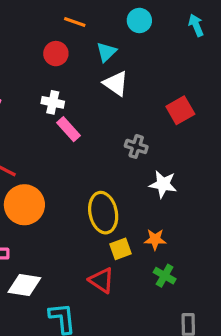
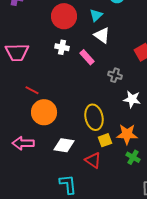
red circle: (56, 54) -> (64, 16), size x1.6
pink rectangle: (68, 129) -> (87, 57), moved
orange star: (155, 239) -> (127, 134), size x1.5
white diamond: (24, 285) -> (64, 145), moved

